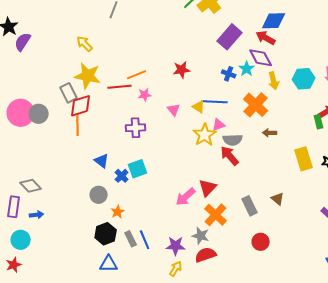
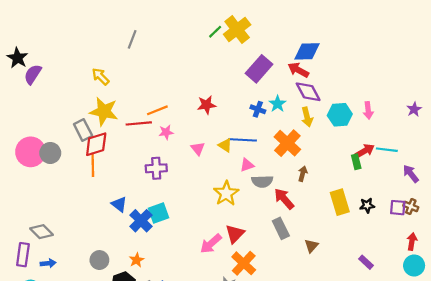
purple diamond: (261, 58) -> (308, 92), moved
brown arrow: (270, 133) -> (303, 174), turned 104
yellow star: (205, 135) -> (226, 193), moved
red arrow: (230, 156) -> (284, 199), moved
blue cross: (122, 176) -> (141, 221), size x1.5
gray circle: (99, 195) -> (99, 260), moved
brown triangle: (278, 199) -> (311, 246), turned 32
gray rectangle: (250, 206) -> (281, 228), moved

